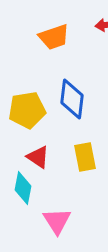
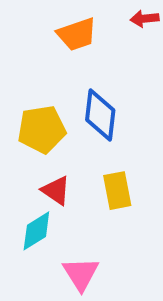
cyan diamond: (23, 188) -> (36, 231), turned 48

